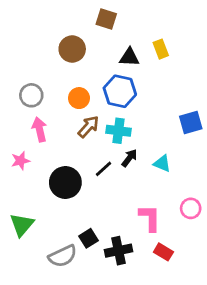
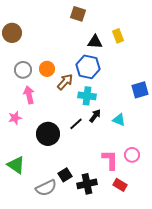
brown circle: (72, 49) -> (12, 33), moved
orange circle: (79, 98) -> (47, 69), moved
brown arrow: (89, 127) -> (65, 82), moved
pink circle: (191, 208) -> (132, 155), moved
green triangle: (22, 225) -> (16, 165), turned -36

